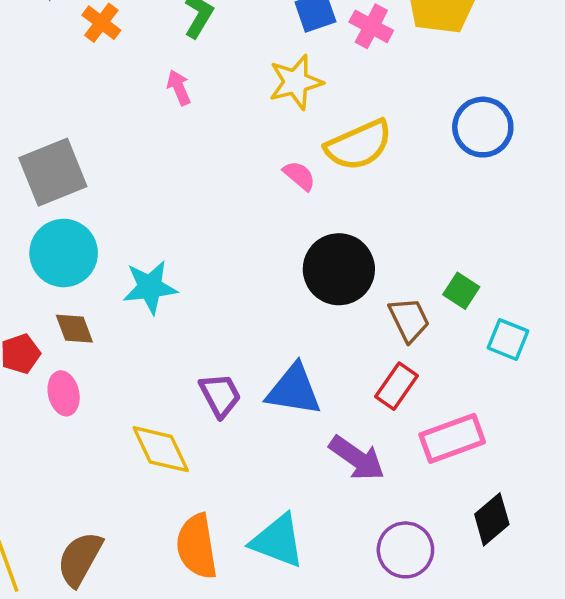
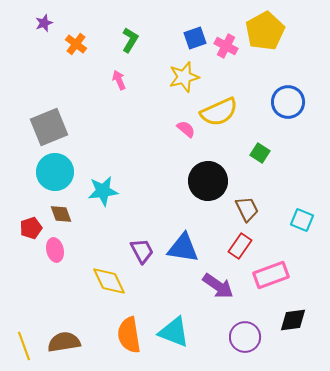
green square: (461, 291) -> (260, 153), moved
black diamond: (492, 519) -> (293, 320), turned 32
brown semicircle: (80, 559) -> (64, 342), turned 52

